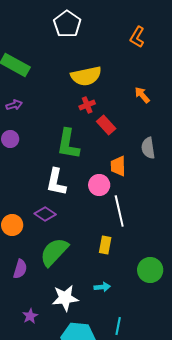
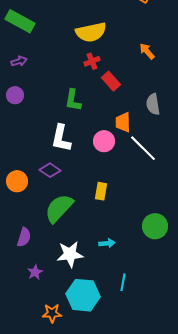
green L-shape: (68, 144) -> (73, 100), size x0.7
white line: (119, 211) -> (143, 148), moved, turned -32
yellow rectangle: (105, 245) -> (101, 191), moved
purple semicircle: (20, 269) -> (24, 237), moved

